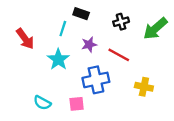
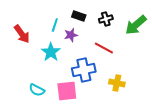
black rectangle: (81, 14) -> (79, 16), moved
purple star: (89, 45) -> (71, 35), moved
yellow cross: (144, 87) -> (117, 83), moved
pink square: (77, 104) -> (67, 91), size x1.5

